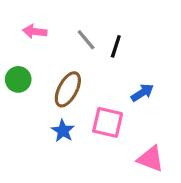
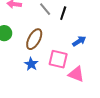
pink triangle: (151, 159) -> (76, 74), moved

